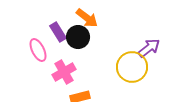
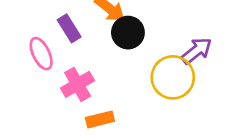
black circle: (78, 37) -> (128, 33), moved

